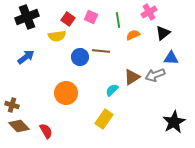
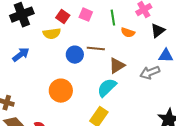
orange semicircle: (133, 35) -> (128, 33), turned -136
brown triangle: (132, 77) -> (117, 66), moved
cyan semicircle: (112, 90) -> (107, 88), size x1.5

